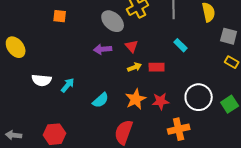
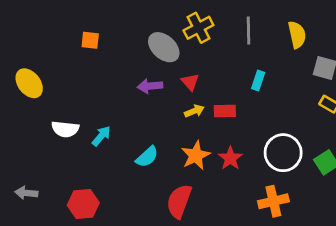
cyan rectangle: (181, 45) -> (258, 80), turned 64
red star: (161, 101) -> (230, 158), turned -30
orange cross: (179, 129) -> (273, 201), moved
gray arrow: (14, 135) -> (26, 193), moved

